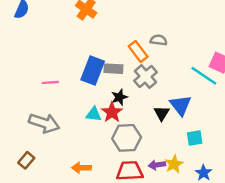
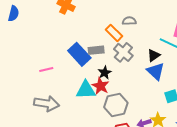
blue rectangle: (93, 70) -> (79, 54), turned -55
black triangle: (162, 113) -> (154, 55), moved, turned 32
cyan triangle: (94, 114) -> (86, 90), size x1.5

